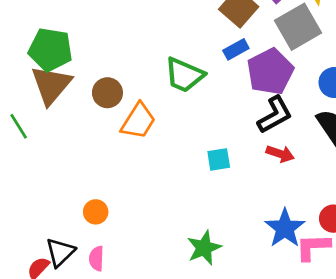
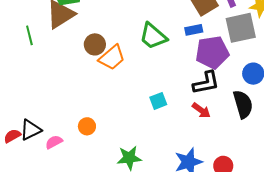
brown circle: (107, 93) -> (95, 44), moved
cyan square: (219, 159) -> (158, 101), turned -30
orange circle: (96, 212) -> (87, 126), moved
pink semicircle: (96, 259) -> (54, 142), turned 42

